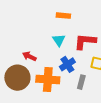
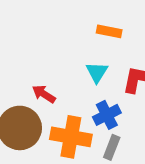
gray rectangle: (81, 82) -> (112, 147), moved

